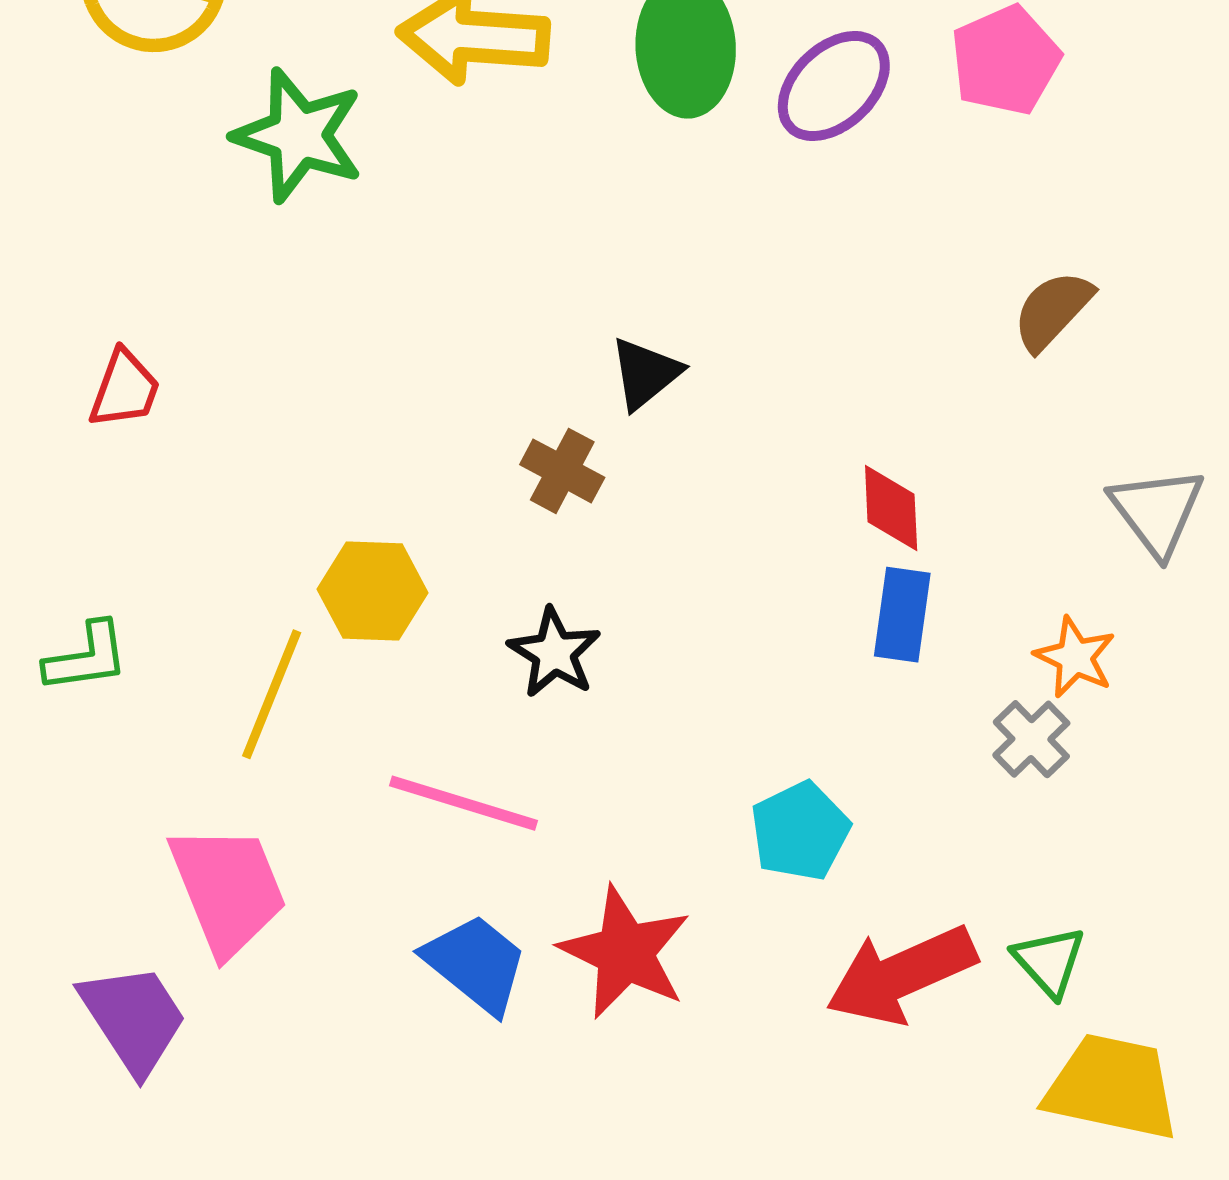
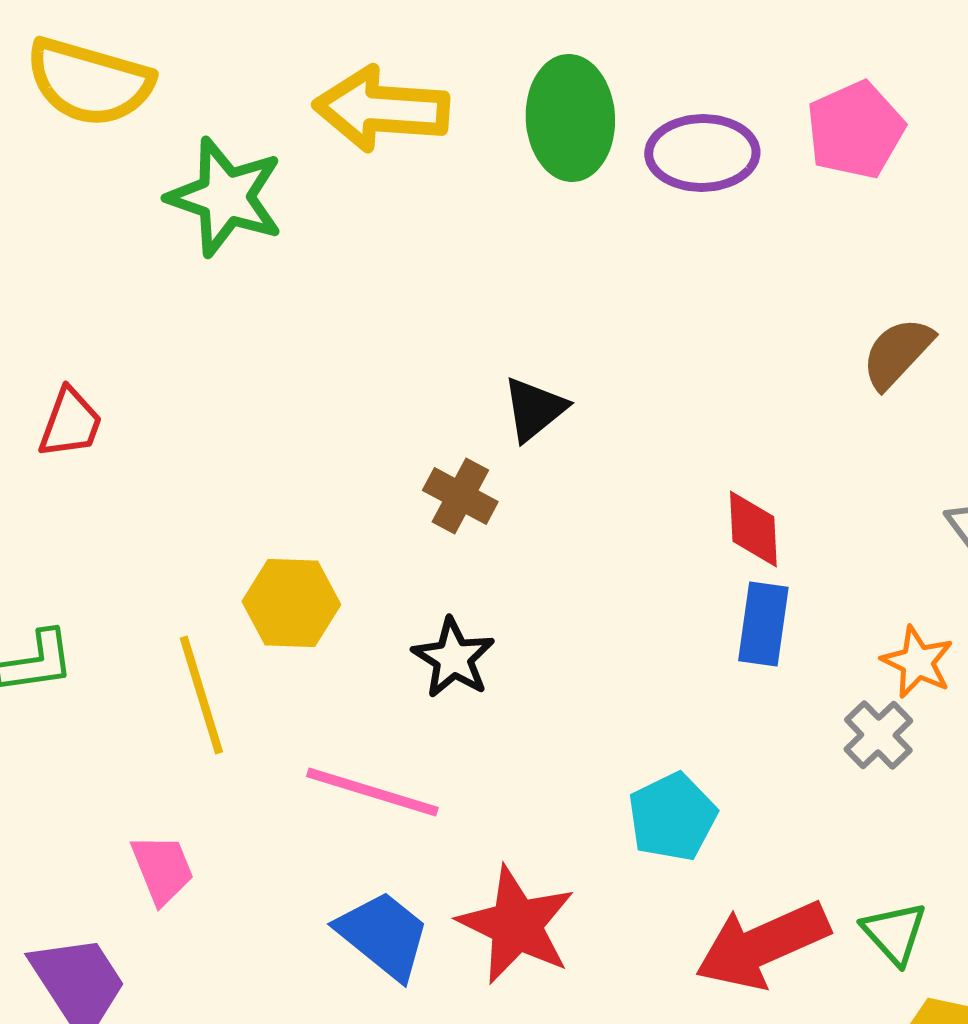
purple ellipse: (834, 86) -> (702, 153), turned 43
yellow line: (272, 694) -> (201, 695), turned -39
pink trapezoid: (228, 890) -> (162, 869), size x0.6

